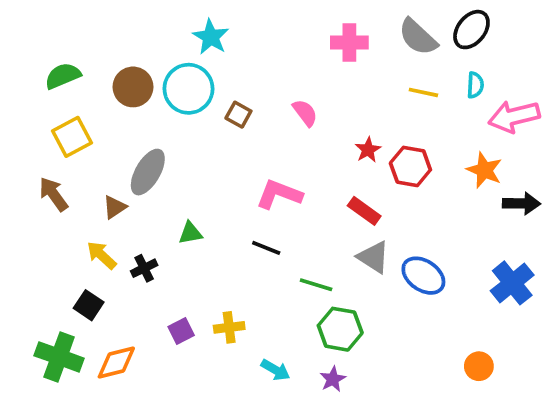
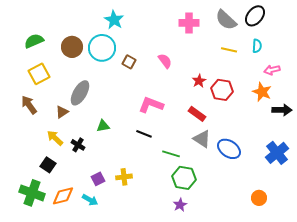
pink arrow: (514, 117) -> (272, 70), moved, size x0.6
black cross: (144, 268) -> (78, 145), turned -32
cyan arrow: (275, 370) -> (90, 200), moved

